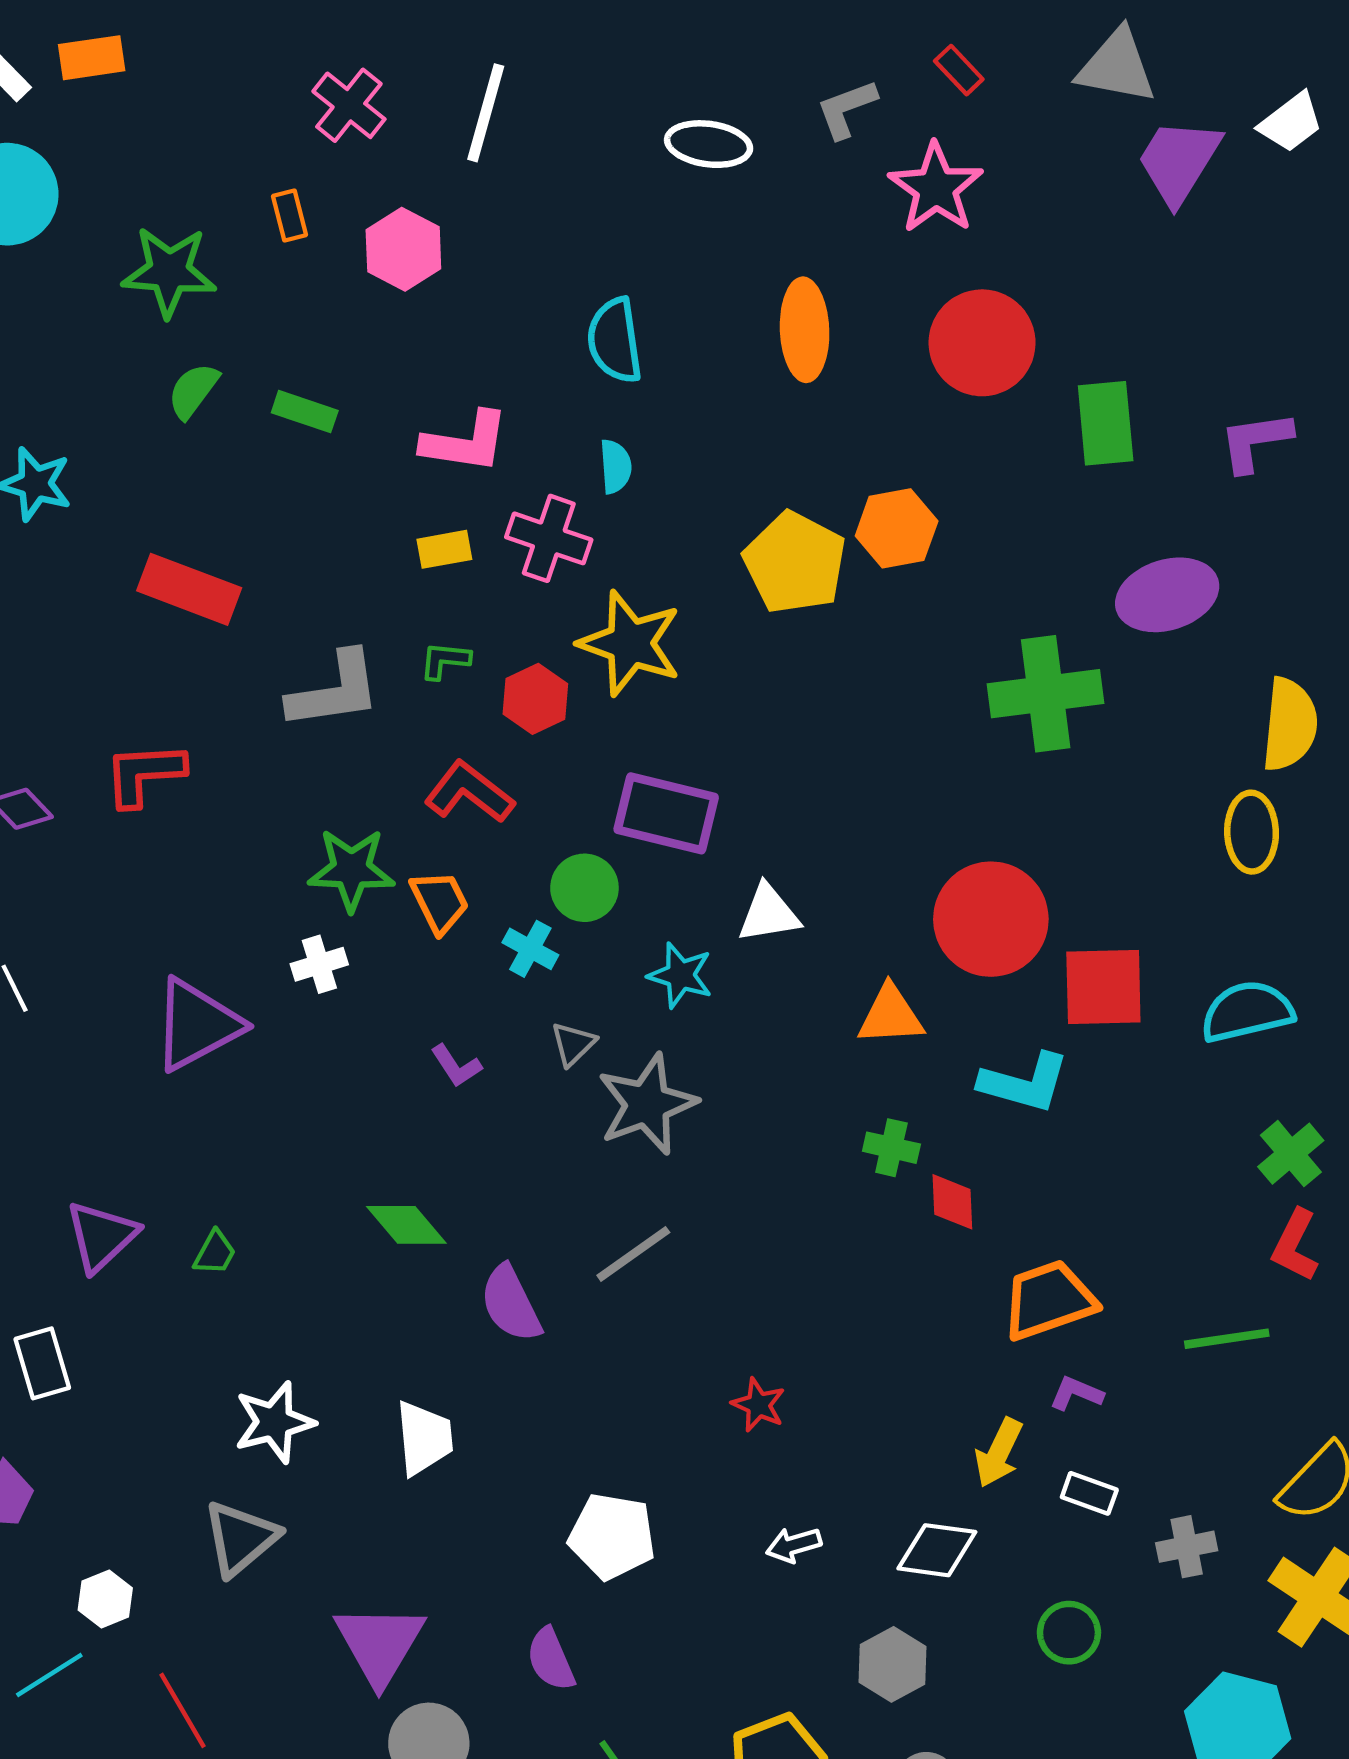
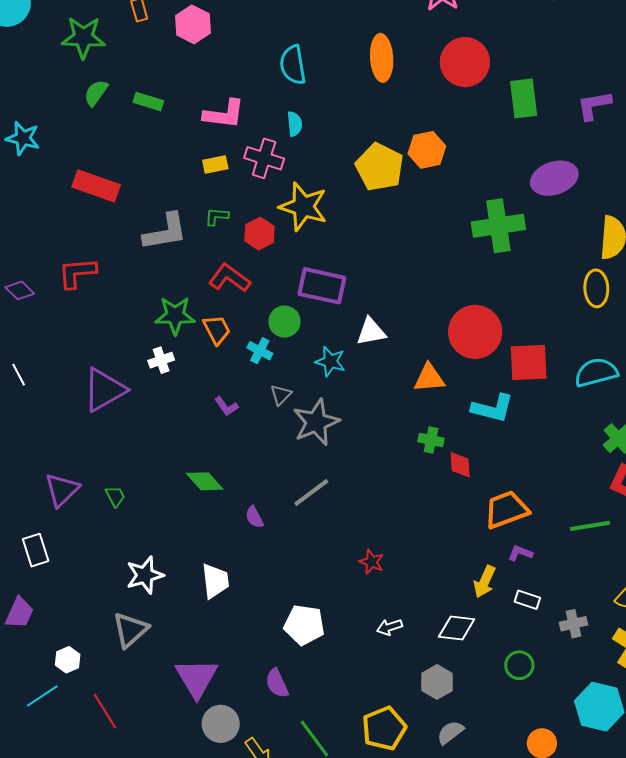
green trapezoid: (215, 1253) -> (115, 496), turned -55
purple semicircle: (511, 1304) -> (254, 517), size x0.6

